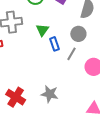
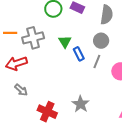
gray star: (50, 94) -> (80, 104), turned 30

